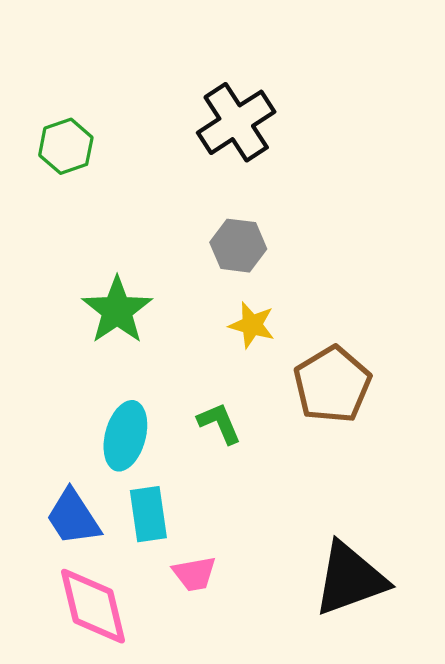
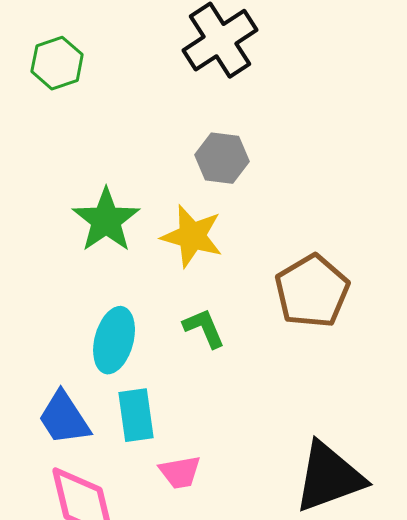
yellow star: (252, 325) -> (192, 236), moved, size x1.4

